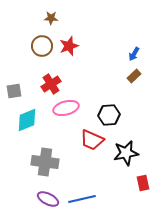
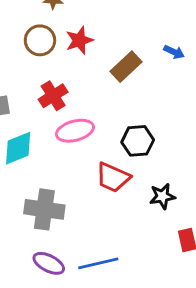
blue arrow: (134, 54) -> (174, 52), turned -96
brown rectangle: (134, 76) -> (126, 67), moved, size x1.5
black star: (126, 153) -> (162, 196), size x0.7

